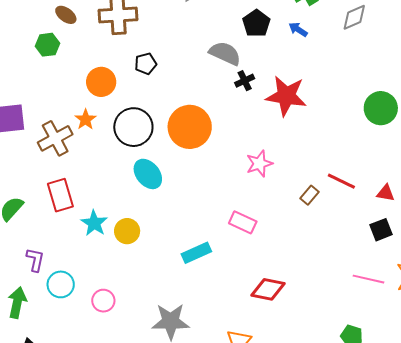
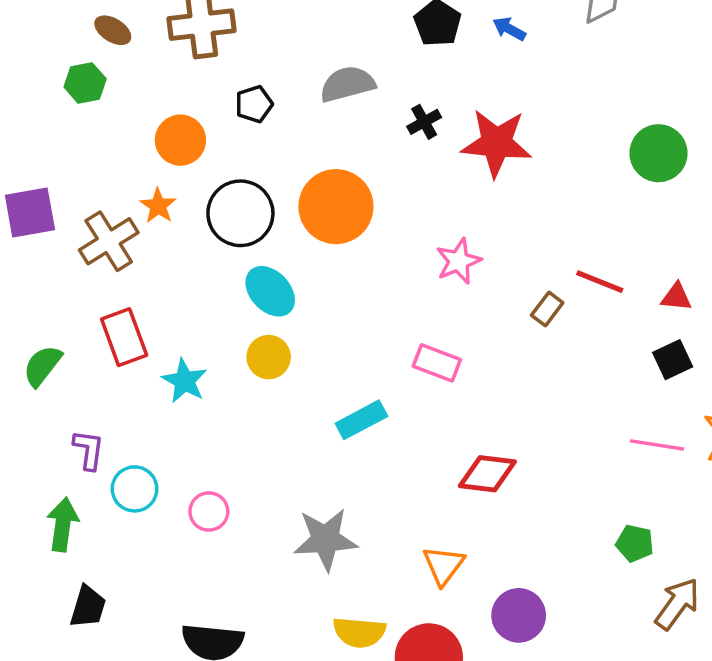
gray semicircle: (225, 53) -> (347, 84), moved, turned -36
yellow circle: (127, 231) -> (269, 357), moved

